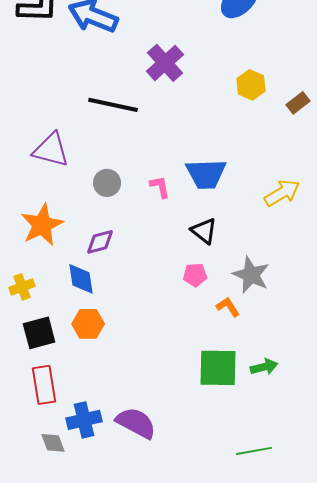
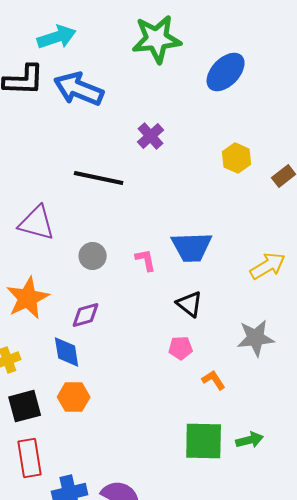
purple cross: (165, 63) -> (151, 136), size x0.7
gray star: (251, 275) -> (256, 338), moved, turned -30

